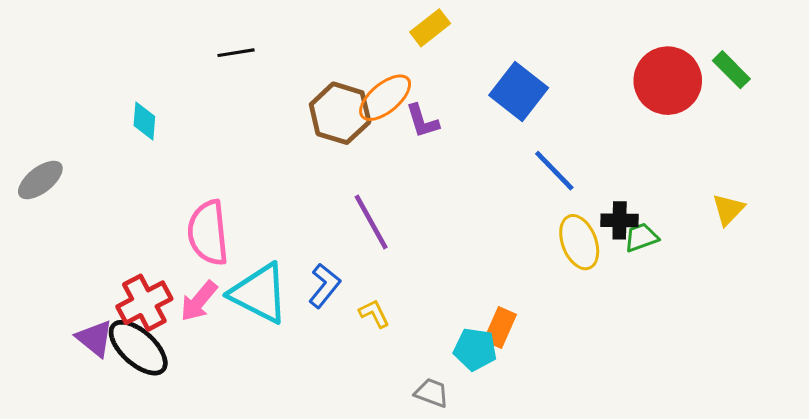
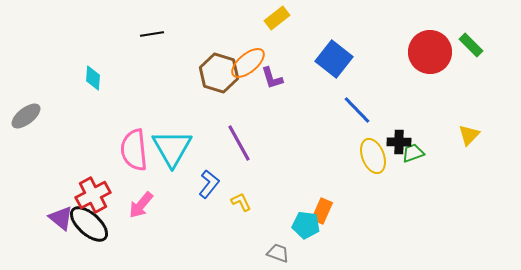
cyan triangle: (259, 293) -> (172, 148), moved, turned 33
pink arrow: (199, 301) -> (141, 205), moved

